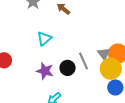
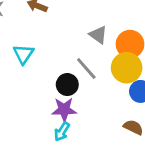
gray triangle: (104, 54) -> (98, 35), moved
purple star: (45, 71) -> (64, 110), moved

